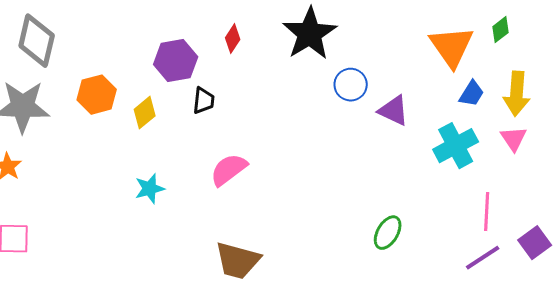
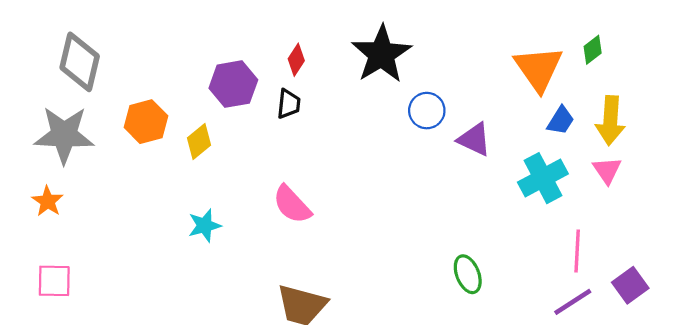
black trapezoid: (204, 101) -> (289, 104), moved
pink semicircle: (229, 170) -> (292, 205), turned -96
green ellipse: (388, 233) -> (468, 274), turned -52

